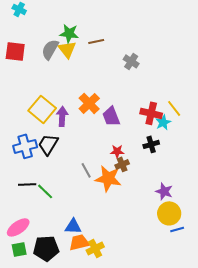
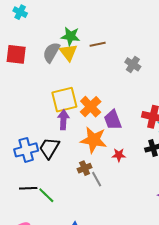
yellow square: (42, 109) -> (64, 100), moved, turned 36
brown cross: (122, 164) -> (85, 168), moved
gray line: (86, 170) -> (97, 179), moved
orange star: (108, 178) -> (94, 140), moved

